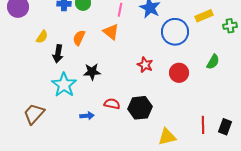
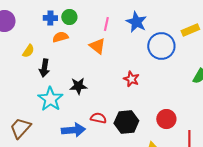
orange semicircle: (79, 38) -> (60, 37), moved, turned 49
red circle: (179, 73) -> (166, 119), moved
blue arrow: (87, 116) -> (73, 130), size x1.6

